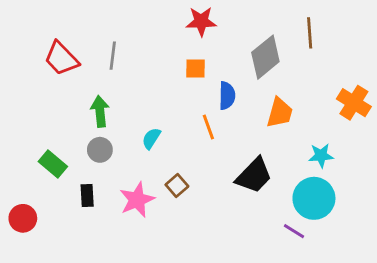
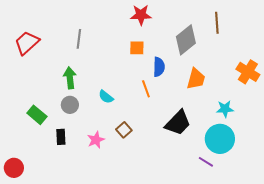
red trapezoid: (61, 58) -> (27, 43), moved, turned 92
cyan semicircle: (151, 138) -> (106, 97), turned -84
pink star: (137, 200) -> (96, 140), size x0.7
red circle: (23, 218) -> (14, 168), moved

